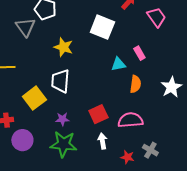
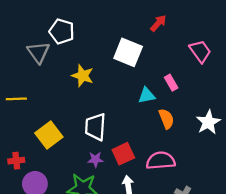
pink trapezoid: (156, 17) -> (200, 51), moved
white trapezoid: (60, 81) -> (95, 127), moved
orange semicircle: (135, 84) -> (166, 119), turned -30
purple star: (62, 119) -> (95, 159), moved

